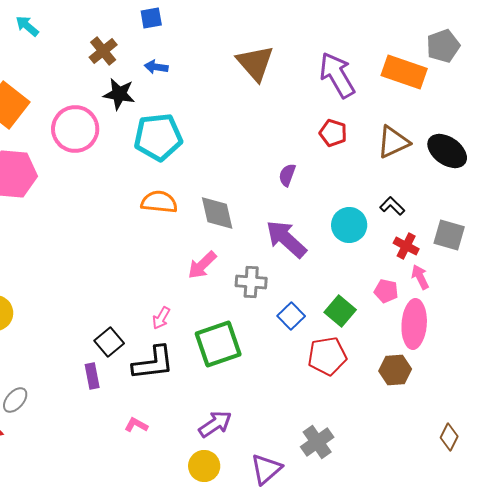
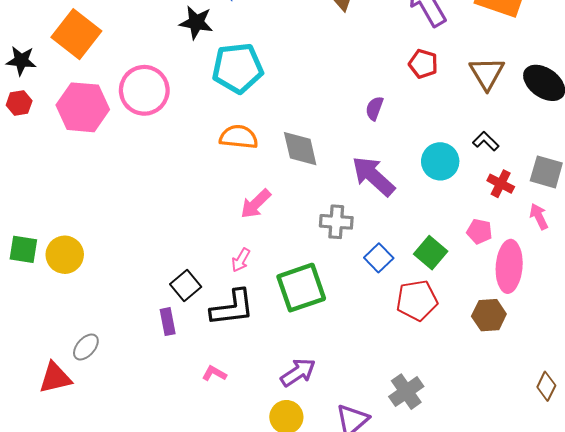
pink circle: (75, 129) -> (144, 90), moved
brown triangle: (393, 142) -> (487, 73), turned -36
pink arrow: (202, 265) -> (256, 204), moved
pink arrow: (420, 277) -> (539, 217), moved

